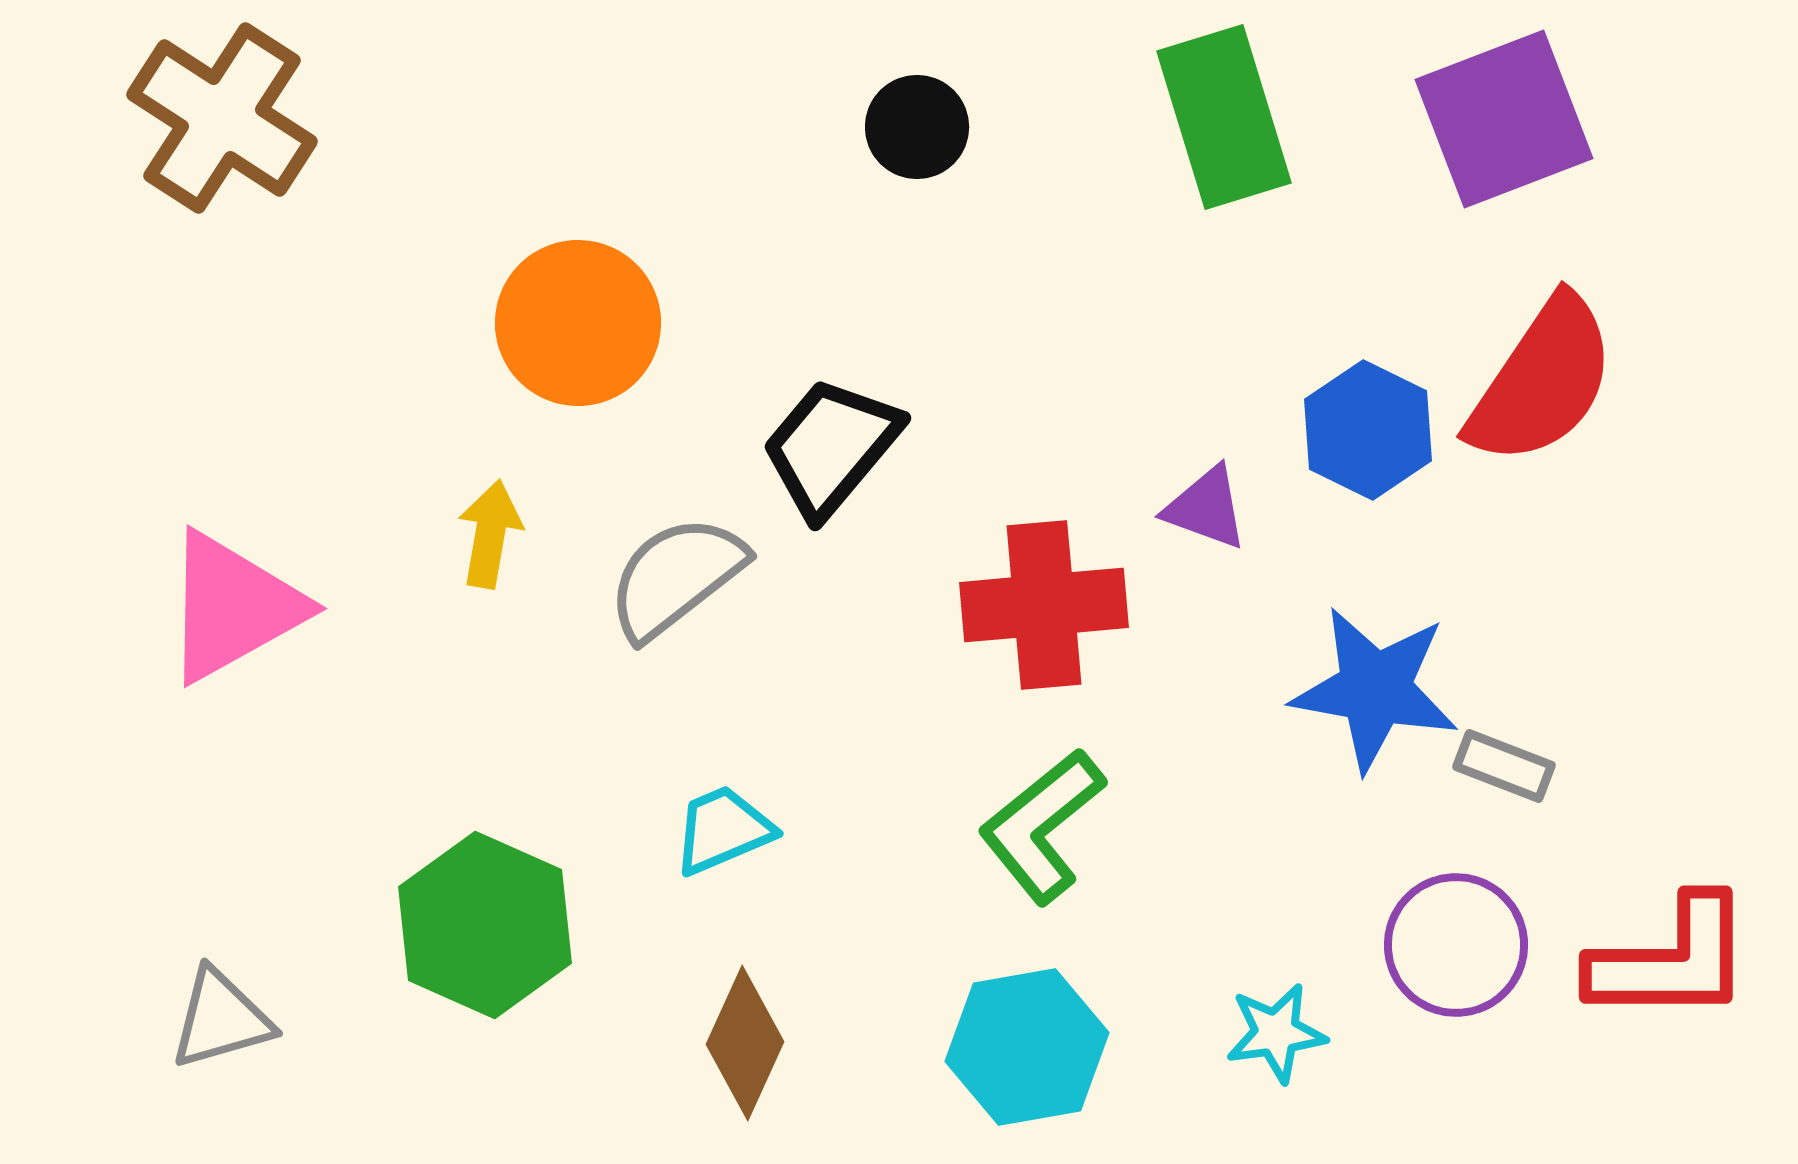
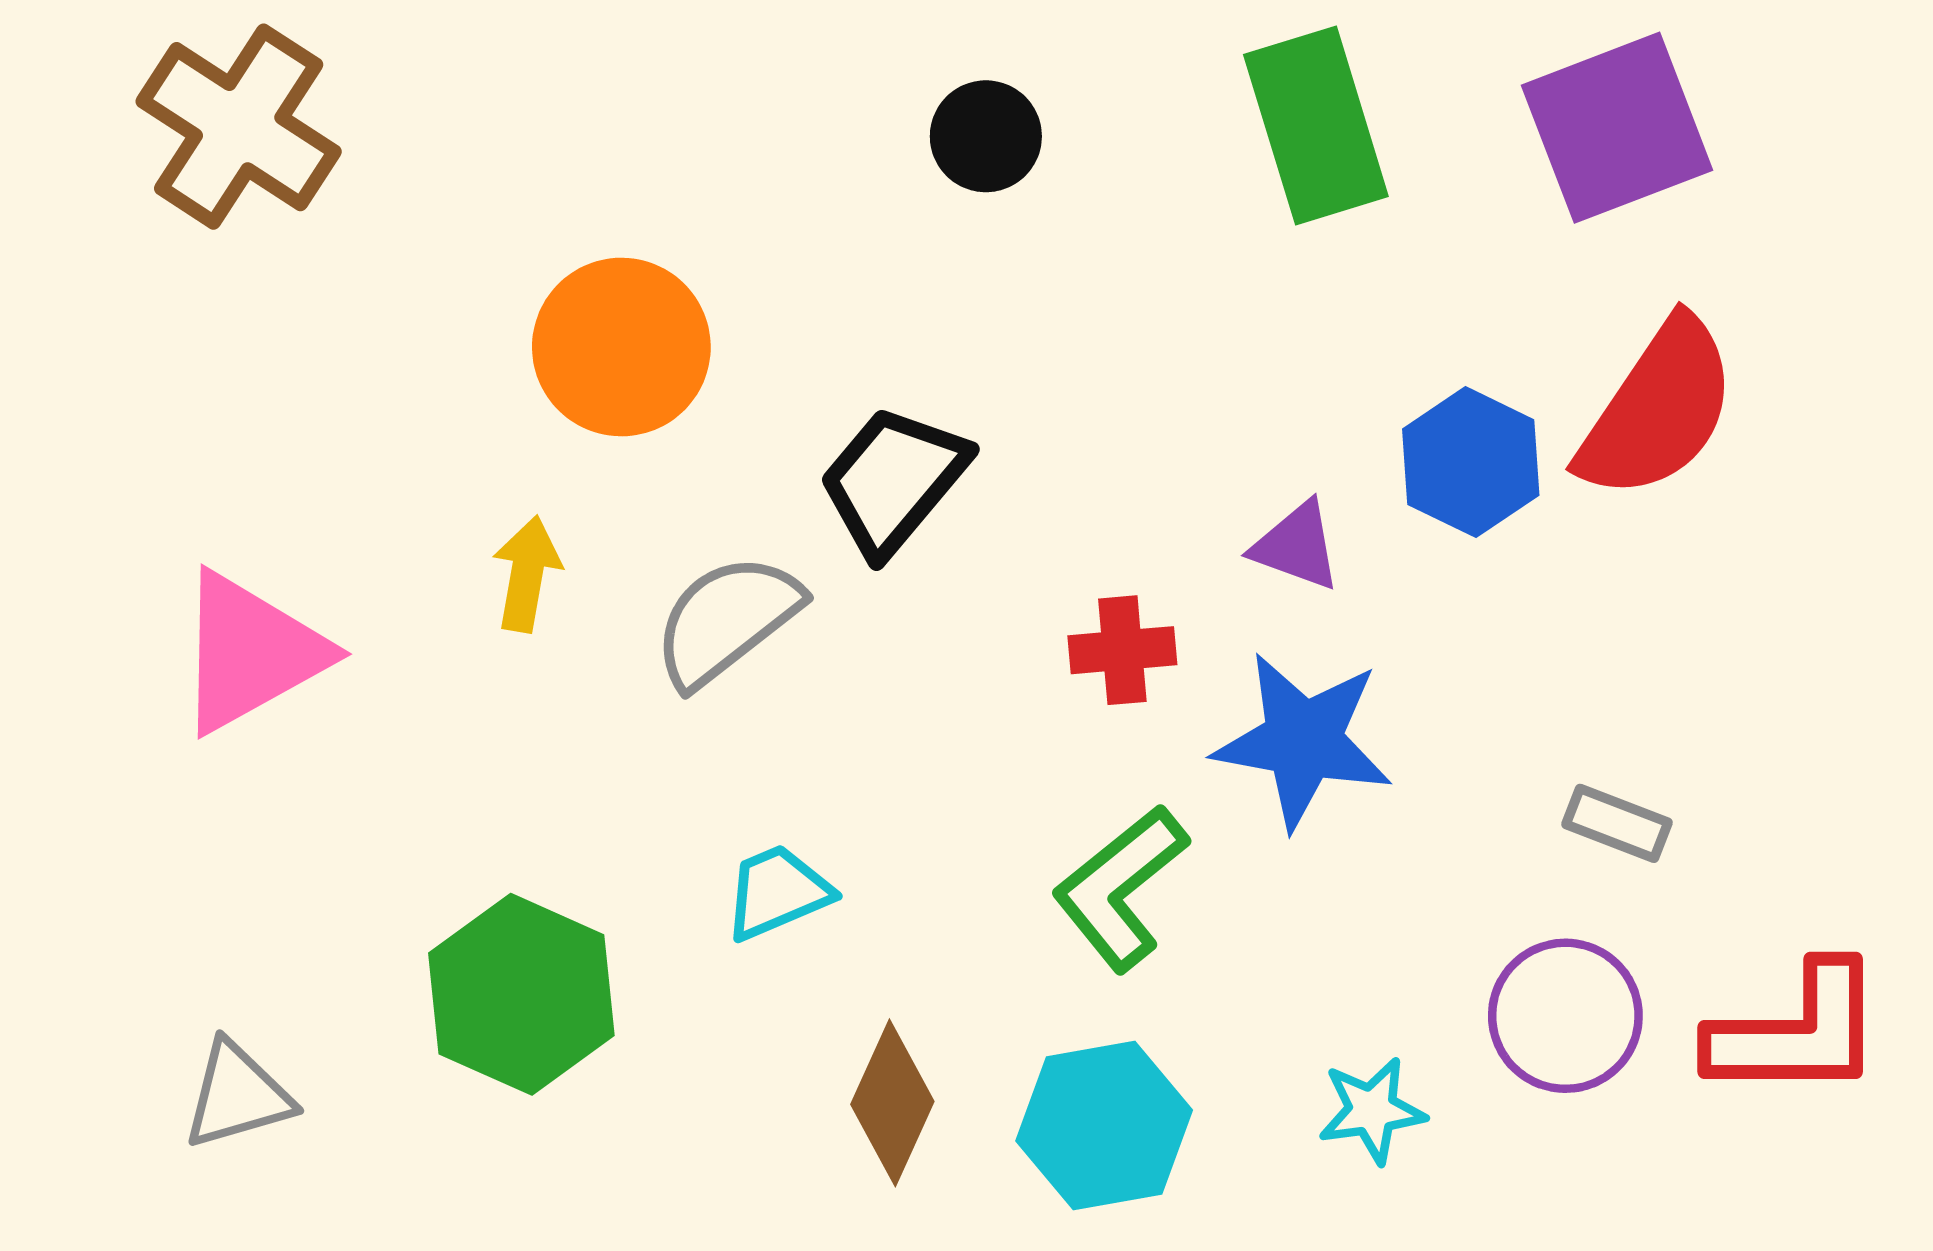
red cross: (1044, 605) -> (1122, 650), size x0.6
blue star: (1375, 689) -> (1303, 741), moved
brown diamond: (745, 1043) -> (892, 1103), moved

